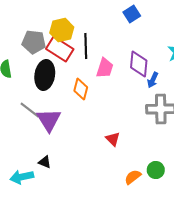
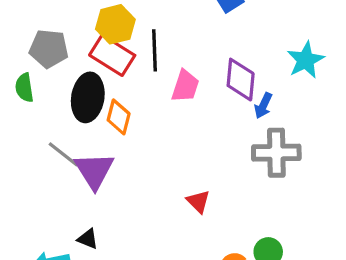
gray pentagon: (34, 42) -> (49, 49), moved
orange diamond: (81, 89) -> (119, 117), moved

